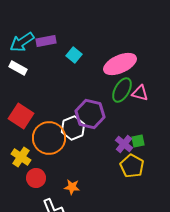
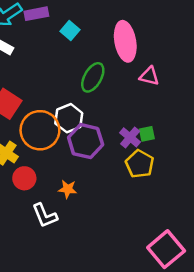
pink ellipse: (120, 64) -> (125, 41), turned -76
green ellipse: (122, 90) -> (93, 77), moved
purple hexagon: (90, 114) -> (86, 141), moved

